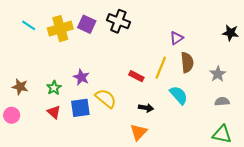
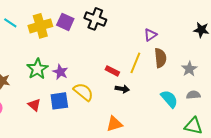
green star: (54, 88) -> (37, 69), moved, size x1.5
cyan semicircle: (179, 95) -> (169, 99), moved
black arrow: (146, 108) -> (122, 89), moved
orange triangle: (139, 132) -> (114, 124), turned 30

